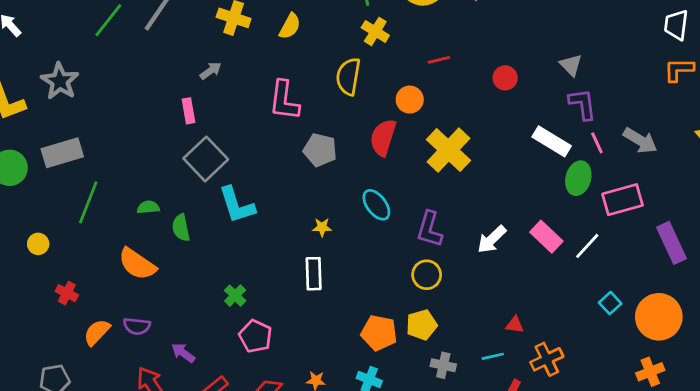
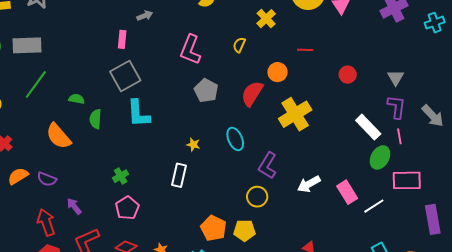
yellow semicircle: (348, 76) -> (239, 45), size x0.6
gray arrow: (640, 140) -> (433, 116), moved

